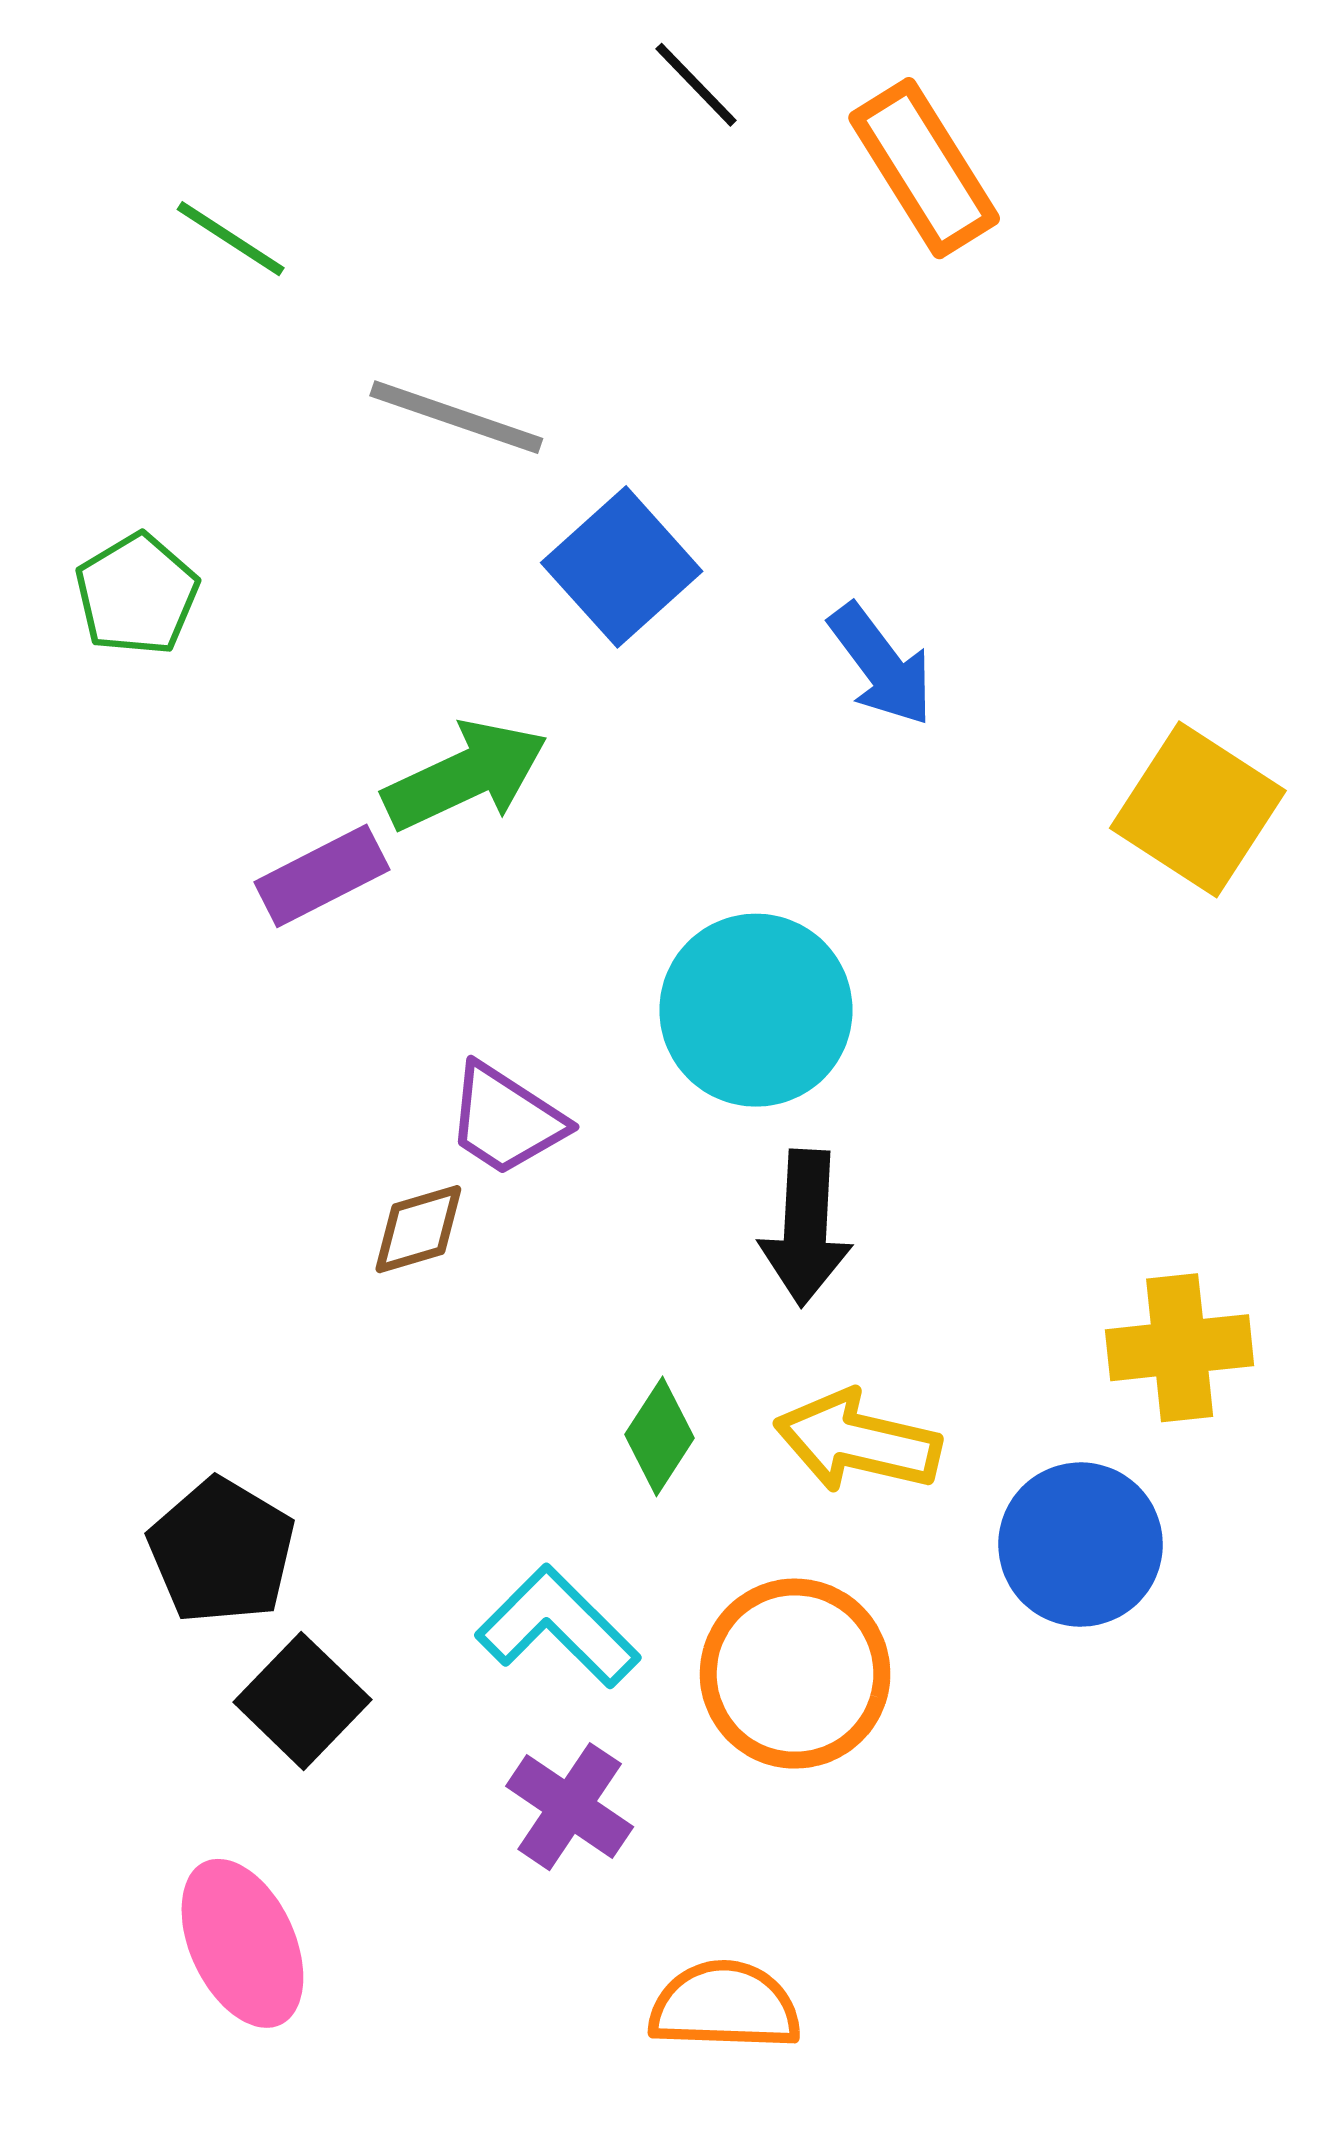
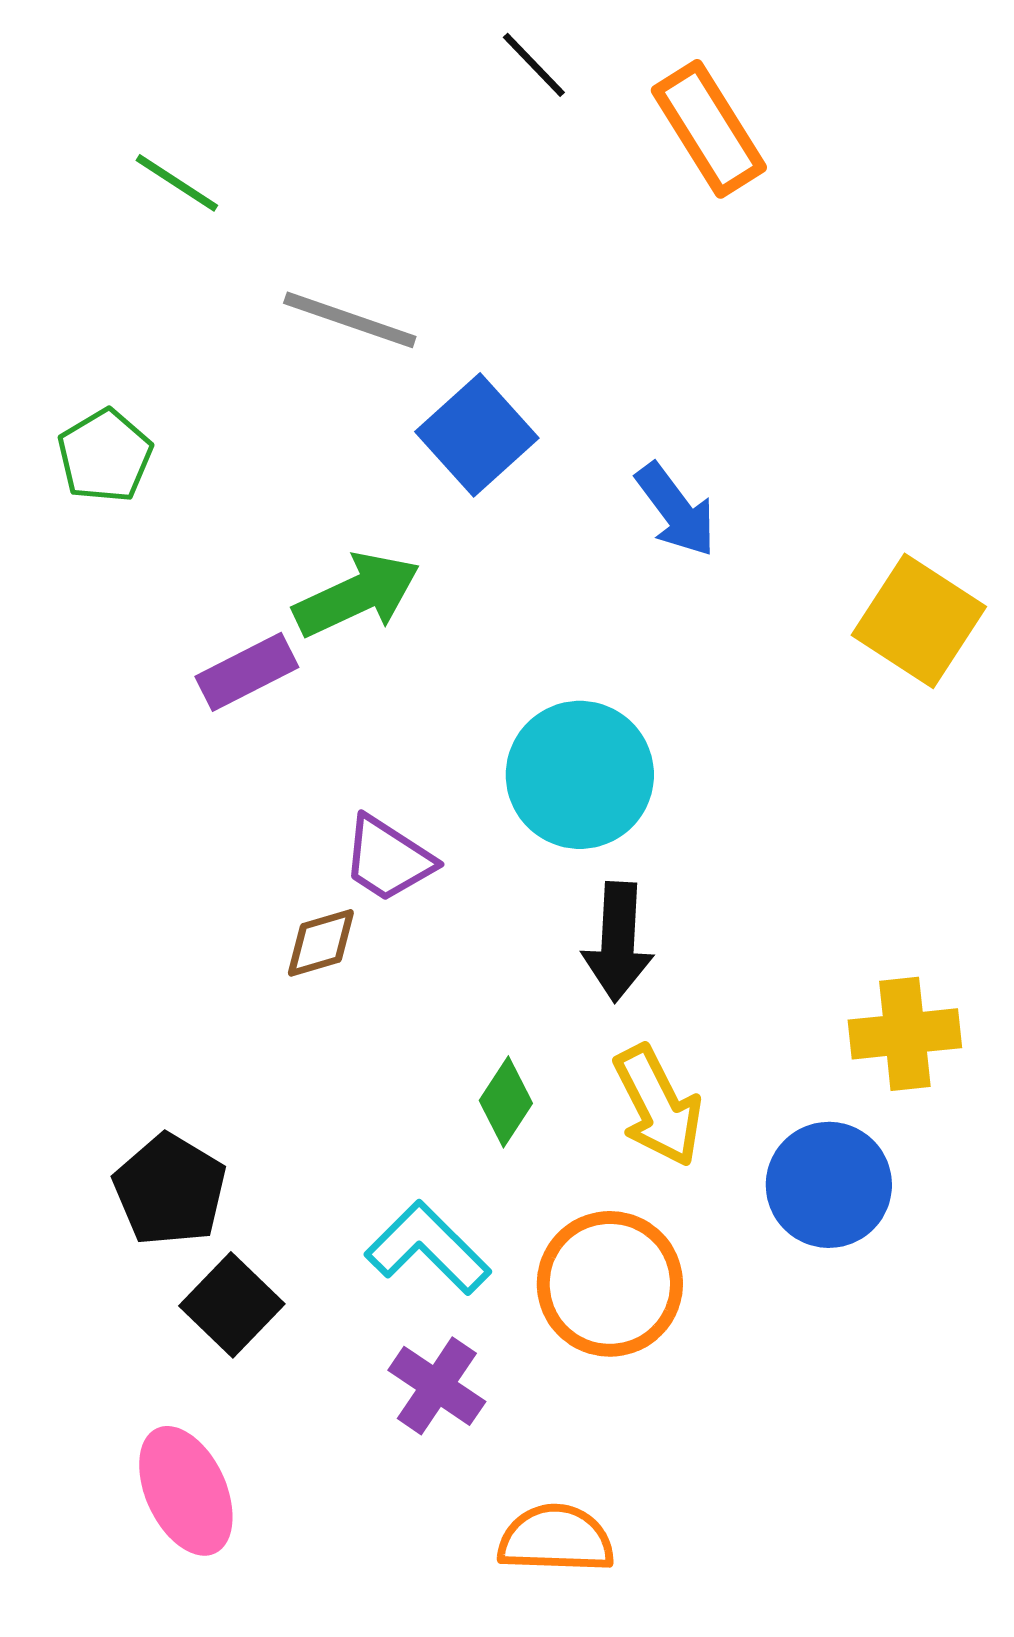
yellow arrow: (858, 1442) -> (658, 1106), turned -130

